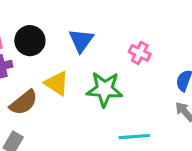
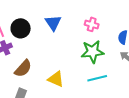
yellow triangle: (57, 83) -> (56, 79), moved
green star: (105, 89) -> (92, 52), moved

